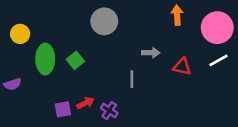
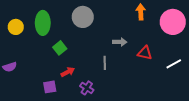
green ellipse: (45, 59) -> (43, 23), moved
white line: (219, 60) -> (174, 64), moved
red arrow: (85, 103) -> (68, 72), moved

